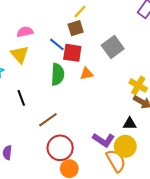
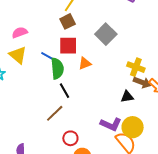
blue line: (57, 44) -> (48, 57), moved
black line: (21, 98) -> (65, 91), moved
black triangle: (130, 124) -> (127, 97), moved
red circle: (60, 148) -> (70, 138), size x0.6

